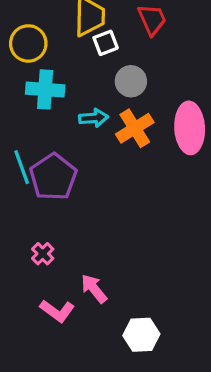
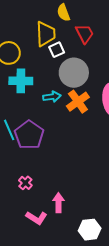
gray circle: (131, 81) -> (74, 73), size x1.5
pink arrow: (94, 289) -> (58, 203), turned 42

